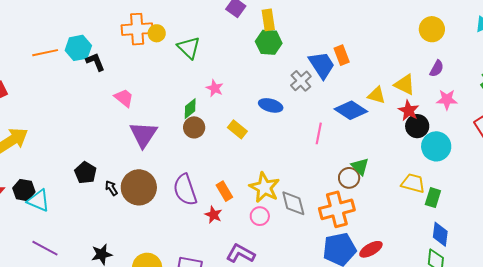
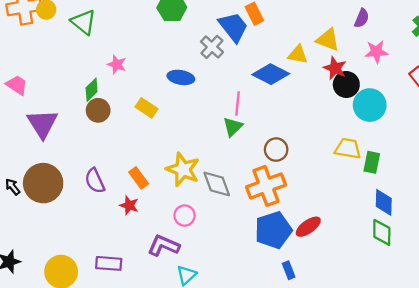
green triangle: (360, 166) -> (233, 127), moved, turned 36
purple semicircle: (185, 190) -> (95, 181), size x0.7
pink circle: (260, 216) -> (185, 216), moved

